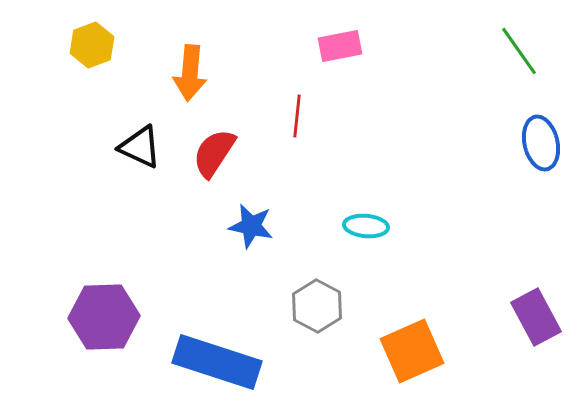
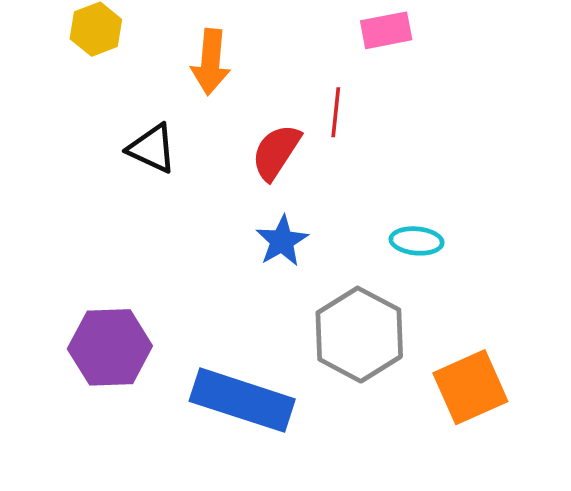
red semicircle: (214, 153) -> (276, 152), moved
blue star: (251, 226) -> (282, 241), turned 30
gray hexagon: (317, 306) -> (359, 335), size x1.5

